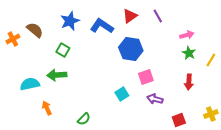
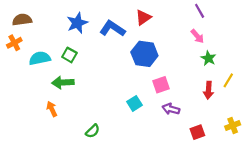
purple line: (158, 16) -> (200, 11), moved
brown semicircle: (35, 30) -> (22, 20), moved, turned -48
pink arrow: (187, 35) -> (197, 36), moved, turned 64
yellow line: (211, 60) -> (228, 80), moved
cyan semicircle: (30, 84) -> (40, 58), moved
orange arrow: (47, 108) -> (52, 109), moved

